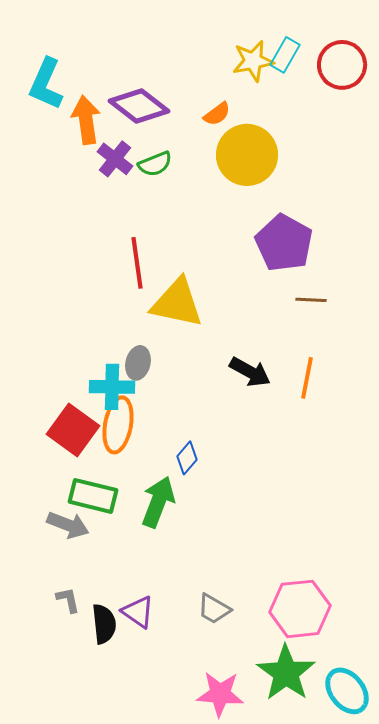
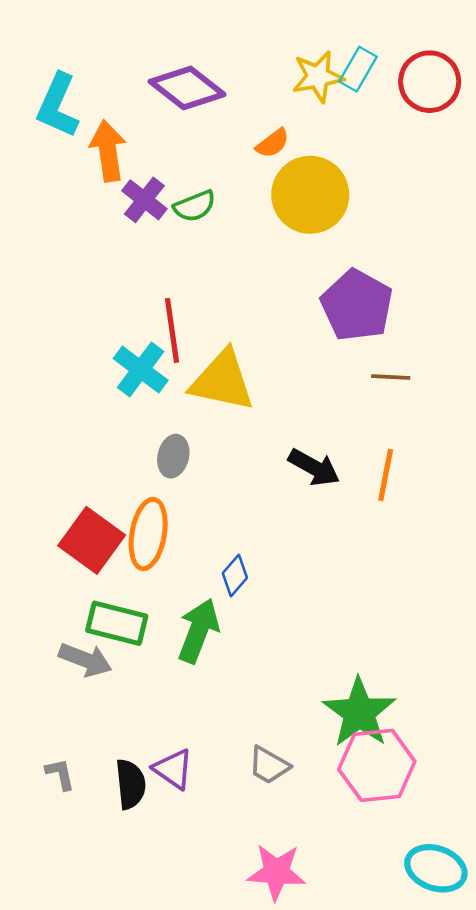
purple diamond: (139, 106) -> (187, 88), moved
cyan cross: (112, 387) -> (141, 369), moved, turned 36
gray L-shape: (68, 600) -> (60, 774), moved
green star: (286, 673) -> (359, 712), moved
cyan ellipse: (347, 691) -> (436, 868), turned -33

